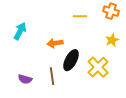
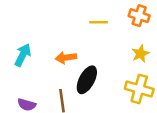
cyan arrow: (20, 31) -> (23, 55), moved
yellow cross: (98, 67) -> (139, 89), moved, turned -30

